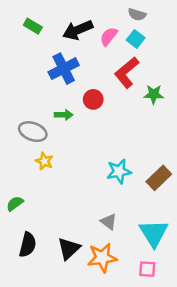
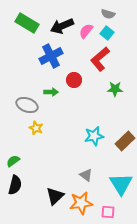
green rectangle: (33, 26) -> (27, 23), size x1.6
green star: (154, 94) -> (115, 89), moved
black semicircle: (28, 245) -> (15, 185), moved
pink square: (147, 269) -> (108, 212), moved

